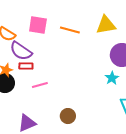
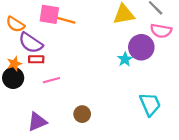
orange line: (70, 30) -> (65, 20), moved
cyan star: (112, 78) -> (125, 59), moved

